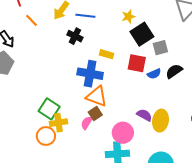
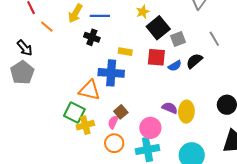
orange triangle: (97, 96) -> (89, 90), moved
orange circle: (46, 136) -> (114, 143), moved

